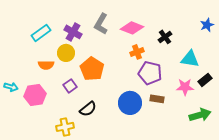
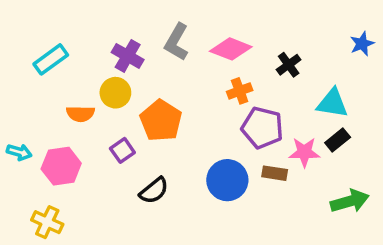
cyan rectangle: (41, 33) -> (51, 59), moved
black rectangle: (205, 80) -> (338, 140), moved
pink star: (185, 87) -> (304, 152), moved
yellow cross: (65, 127) -> (47, 222), moved, turned 36

